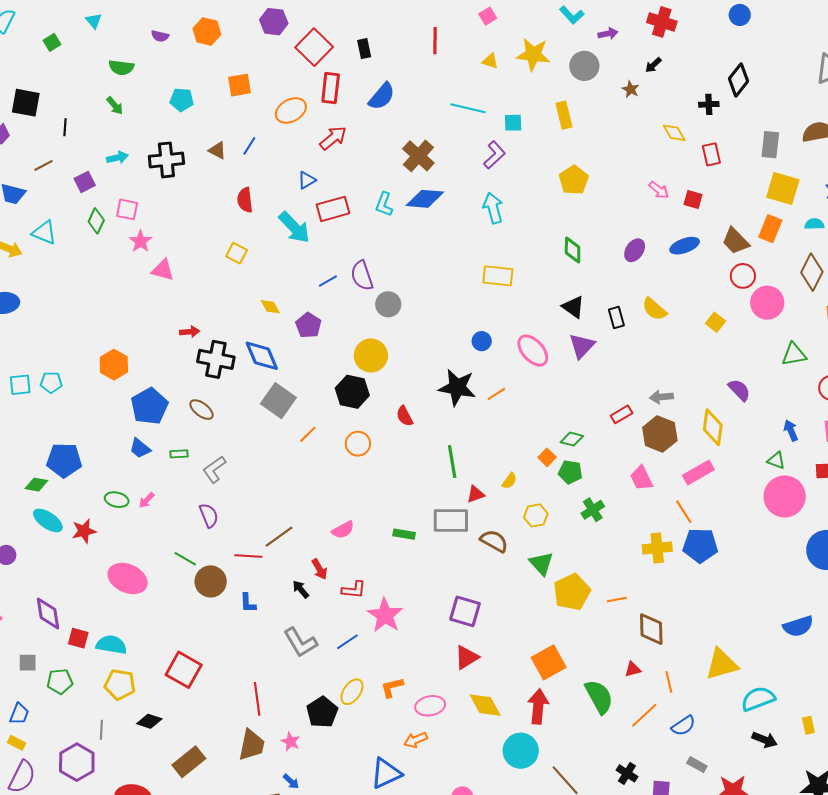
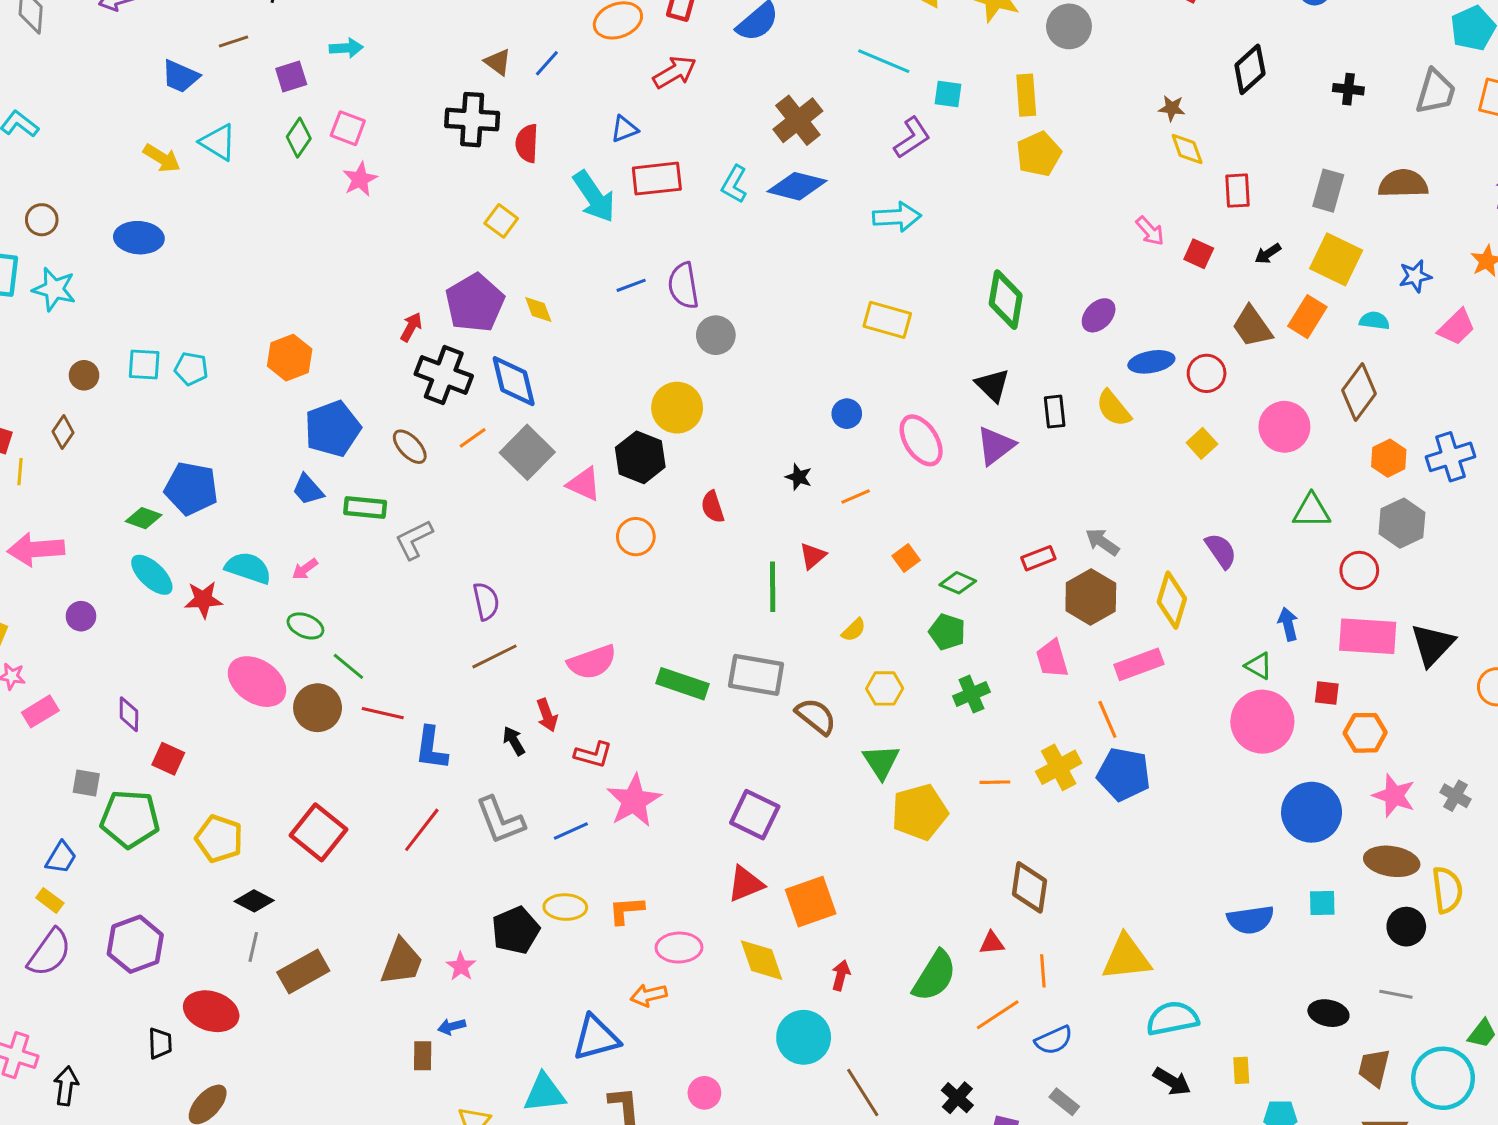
black arrow: (653, 65) -> (1268, 254), moved
black diamond: (739, 80) -> (1250, 69), moved
brown star: (631, 89) -> (1172, 108), moved, turned -30
black cross: (709, 104) -> (1348, 89), moved
black cross: (166, 160) -> (472, 120), moved
yellow pentagon: (574, 180) -> (1039, 154), moved
cyan arrow: (493, 208) -> (897, 217), turned 92
blue ellipse: (685, 246) -> (1151, 362), moved
green diamond: (573, 250) -> (1006, 300), size x1.4
pink triangle: (163, 270) -> (584, 484), moved
red circle: (743, 276) -> (1207, 373), moved
purple pentagon: (308, 325) -> (475, 303), moved, size x1.5
red arrow: (190, 332) -> (411, 327), turned -66
black star: (457, 387) -> (799, 477), size x0.5
gray arrow: (661, 397) -> (1102, 542), turned 30
orange line: (308, 434) -> (473, 438), moved
green rectangle: (179, 454) -> (365, 507), size x1.5
orange square: (547, 457) -> (906, 558), moved
red triangle: (476, 494) -> (813, 556), moved, turned -30
green ellipse: (117, 500) -> (305, 626), moved
purple semicircle: (209, 515) -> (486, 601), moved
pink semicircle: (343, 530) -> (592, 662), size x1.4
green rectangle: (404, 534) -> (682, 684), size x1.5
yellow cross: (657, 548) -> (1059, 767), turned -32
red line: (248, 556) -> (383, 713), moved
brown circle: (211, 581) -> (318, 708), moved
orange line: (617, 600) -> (995, 782), moved
blue L-shape: (248, 603) -> (431, 748), size x1.4
purple diamond: (48, 613) -> (129, 714), size x0.7
cyan semicircle: (111, 645) -> (248, 568), moved
orange square: (549, 662) -> (811, 902), moved
green pentagon: (60, 681) -> (130, 819), size x1.5
yellow ellipse: (352, 692) -> (565, 907), turned 48
green semicircle: (599, 697) -> (934, 976), turned 51
red line: (257, 699) -> (422, 830), moved, turned 36
red arrow: (538, 706) -> (841, 975), size x0.6
gray line: (101, 730) -> (253, 947), moved
blue arrow: (291, 782) -> (452, 1026), turned 114

